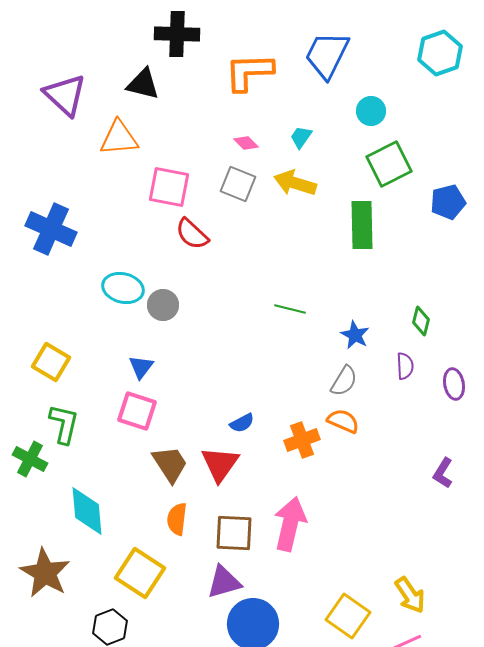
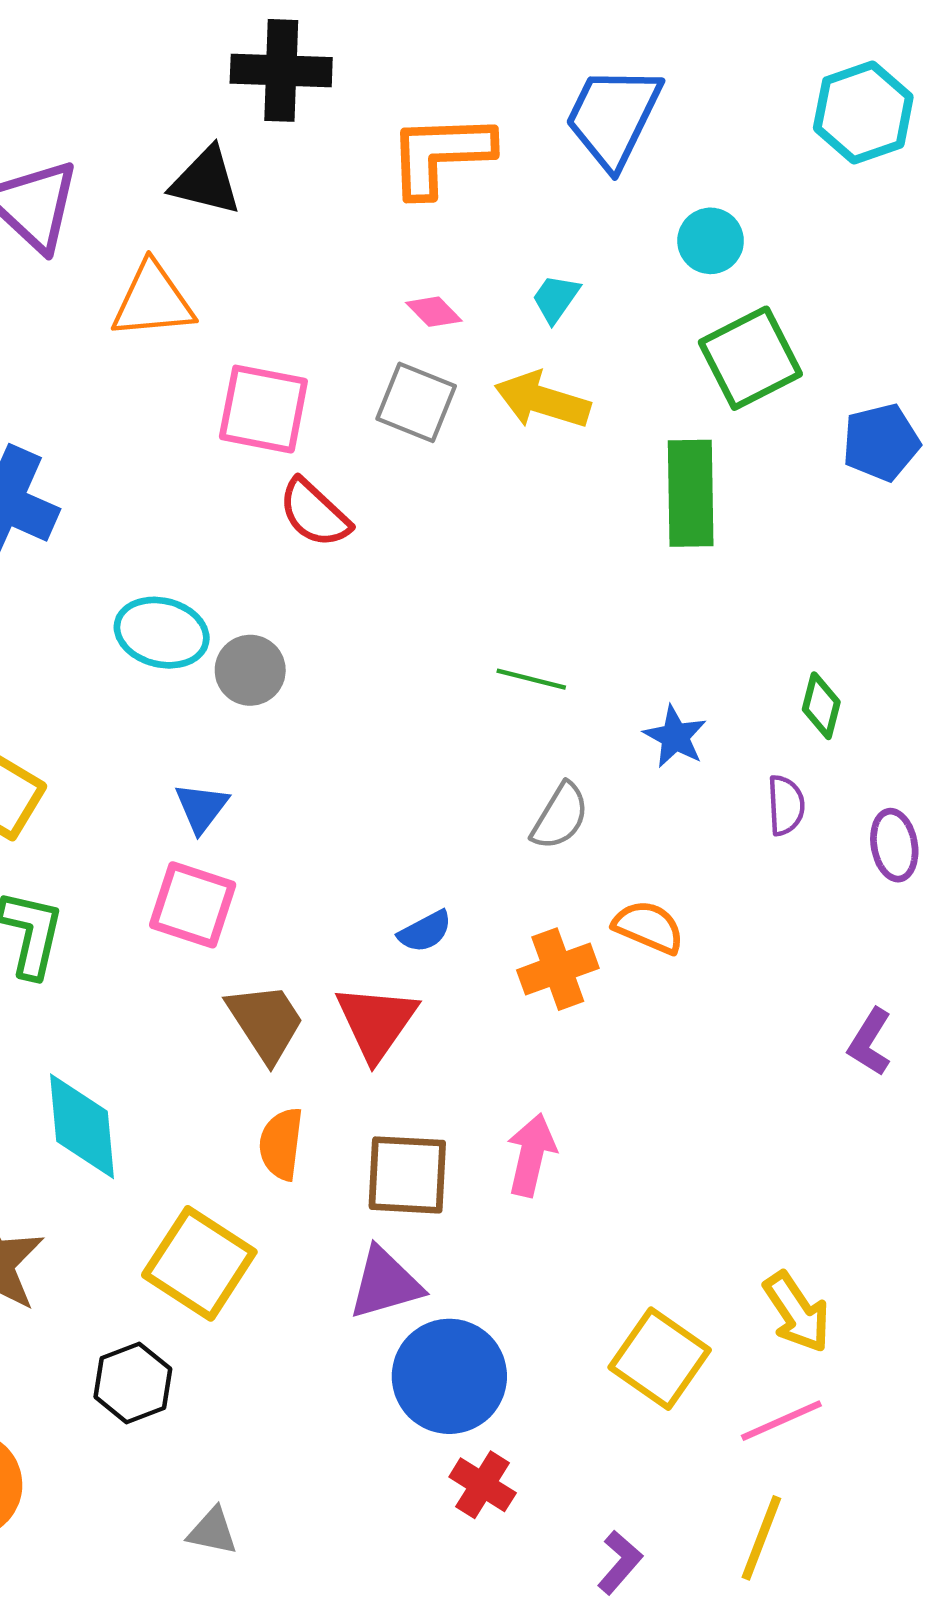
gray semicircle: (344, 381) -> (560, 816), moved
pink arrow: (290, 524) -> (531, 1155), size x0.7

